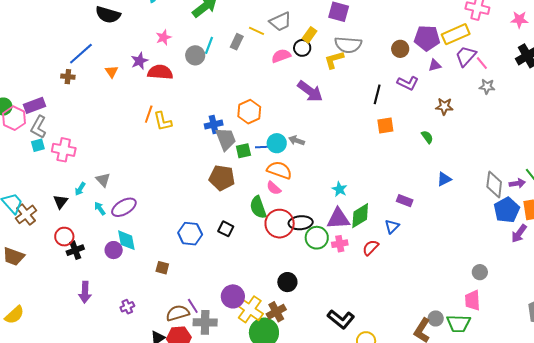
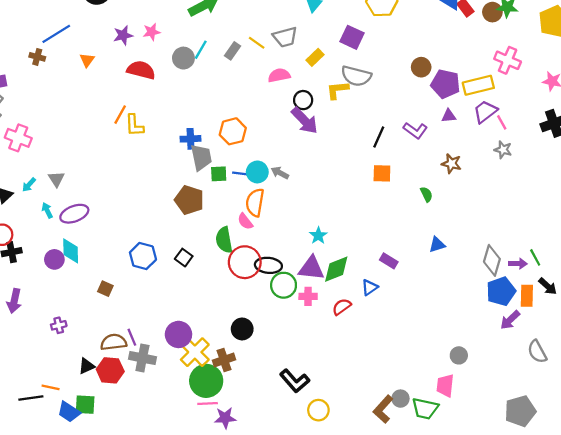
black circle: (302, 48) -> (303, 100), moved
brown circle: (400, 49) -> (421, 67), moved
purple star: (139, 61) -> (123, 35), moved
orange semicircle: (279, 170) -> (255, 202), turned -110

